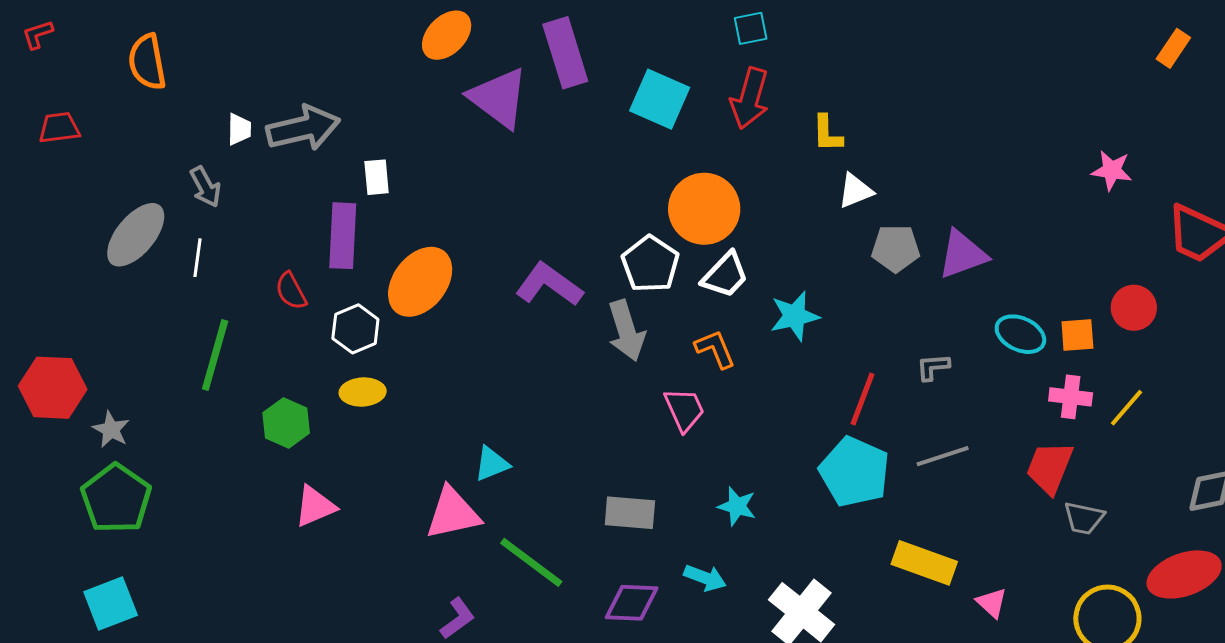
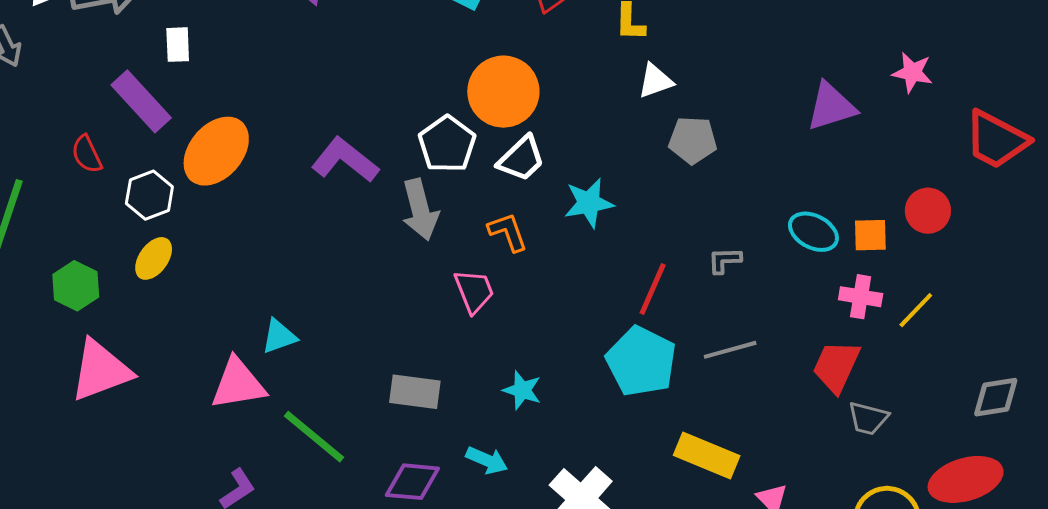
purple rectangle: (343, 236) -> (141, 101), turned -48
purple triangle: (963, 254) -> (831, 107), moved
yellow ellipse: (363, 392) -> (154, 258), turned -54
pink triangle: (315, 506) -> (101, 370), size x1.5

